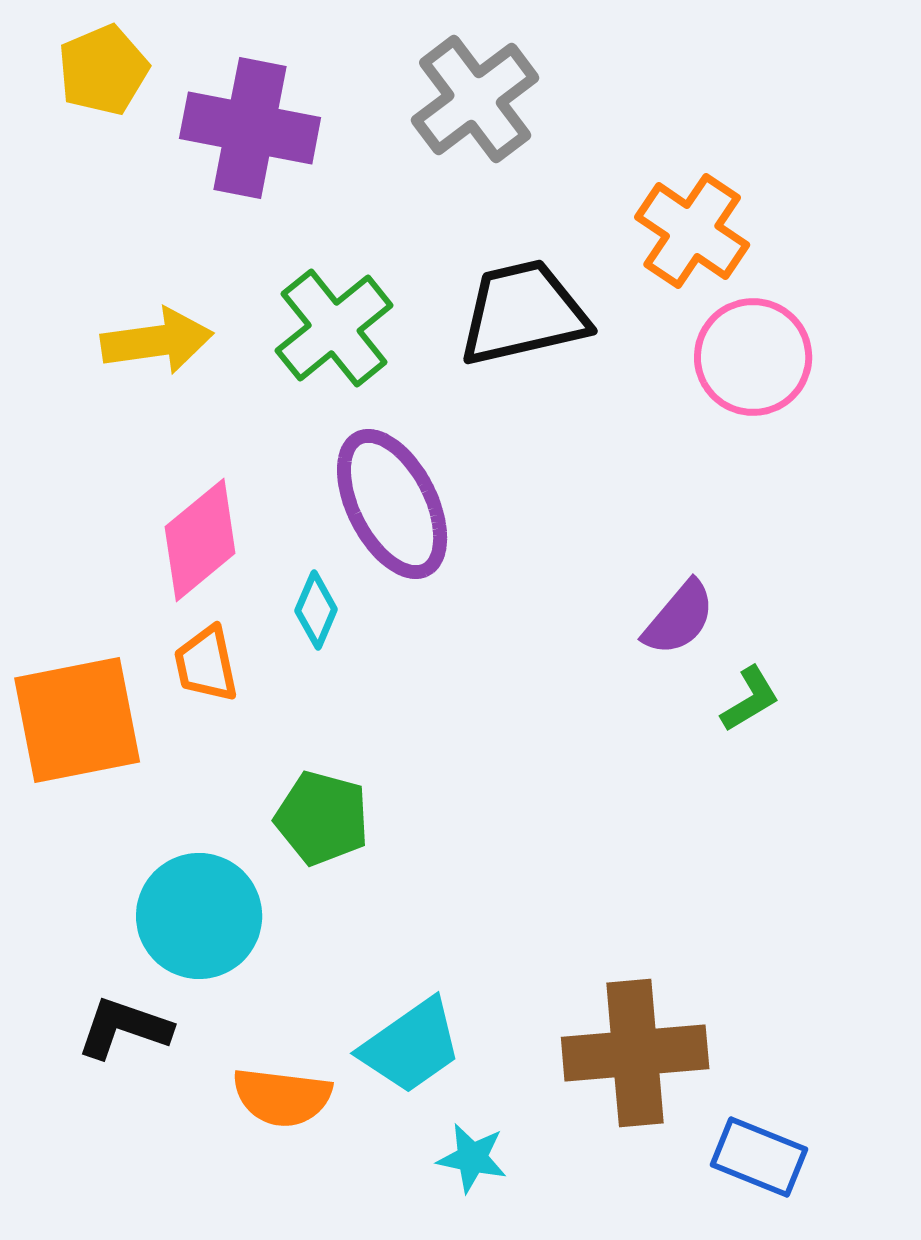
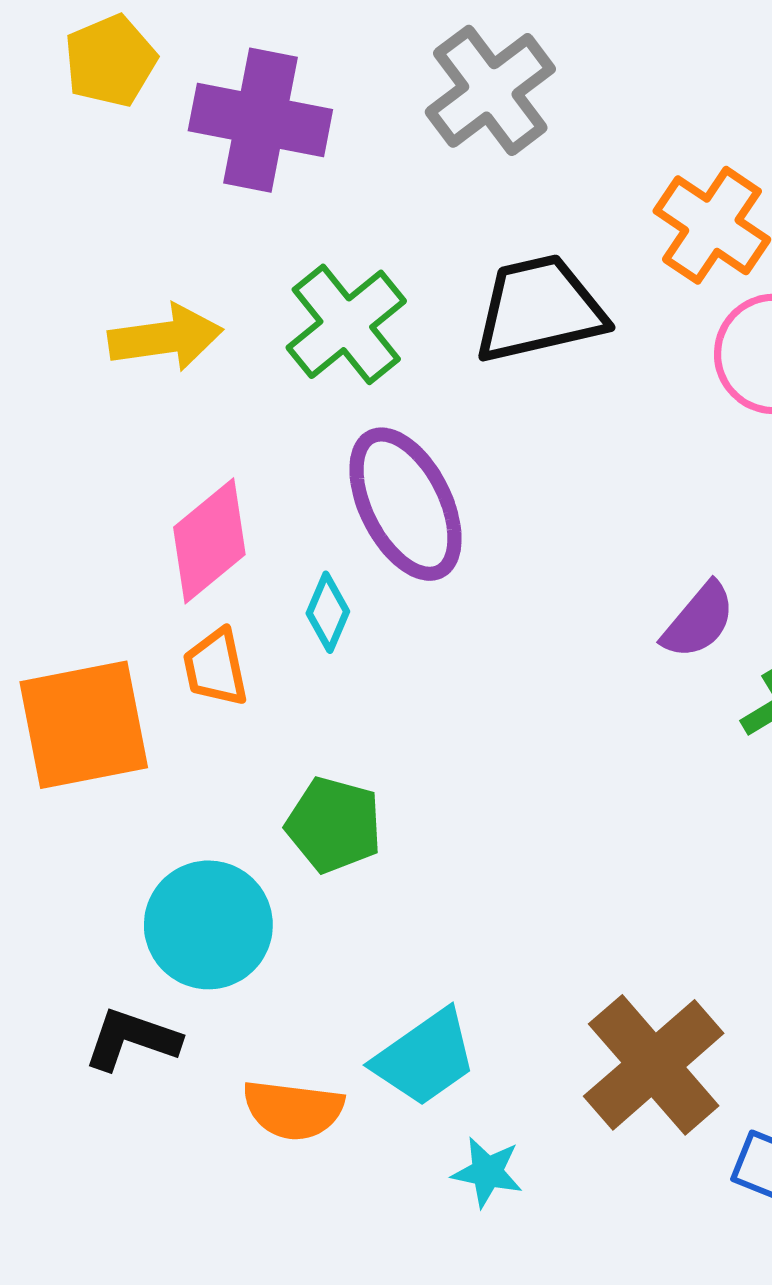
brown cross: (635, 1053) -> (654, 1065), turned -36

